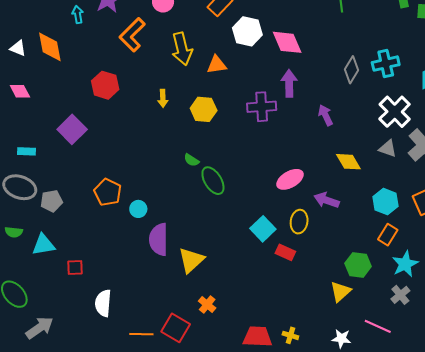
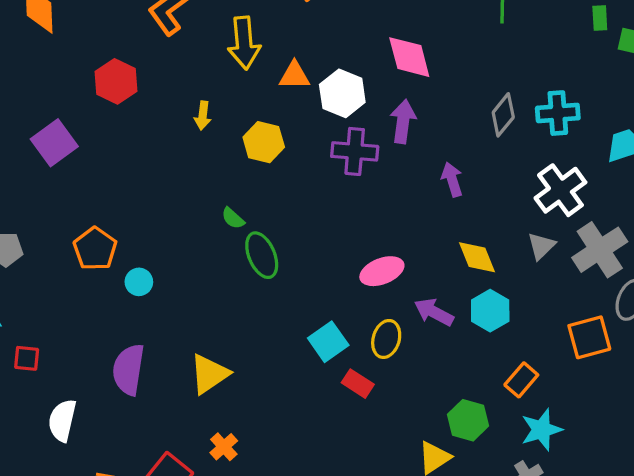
white hexagon: (247, 31) -> (342, 93), moved
gray triangle: (388, 149) -> (541, 246), turned 48
cyan hexagon: (386, 202) -> (490, 311), moved
purple semicircle: (159, 239) -> (129, 370), moved

